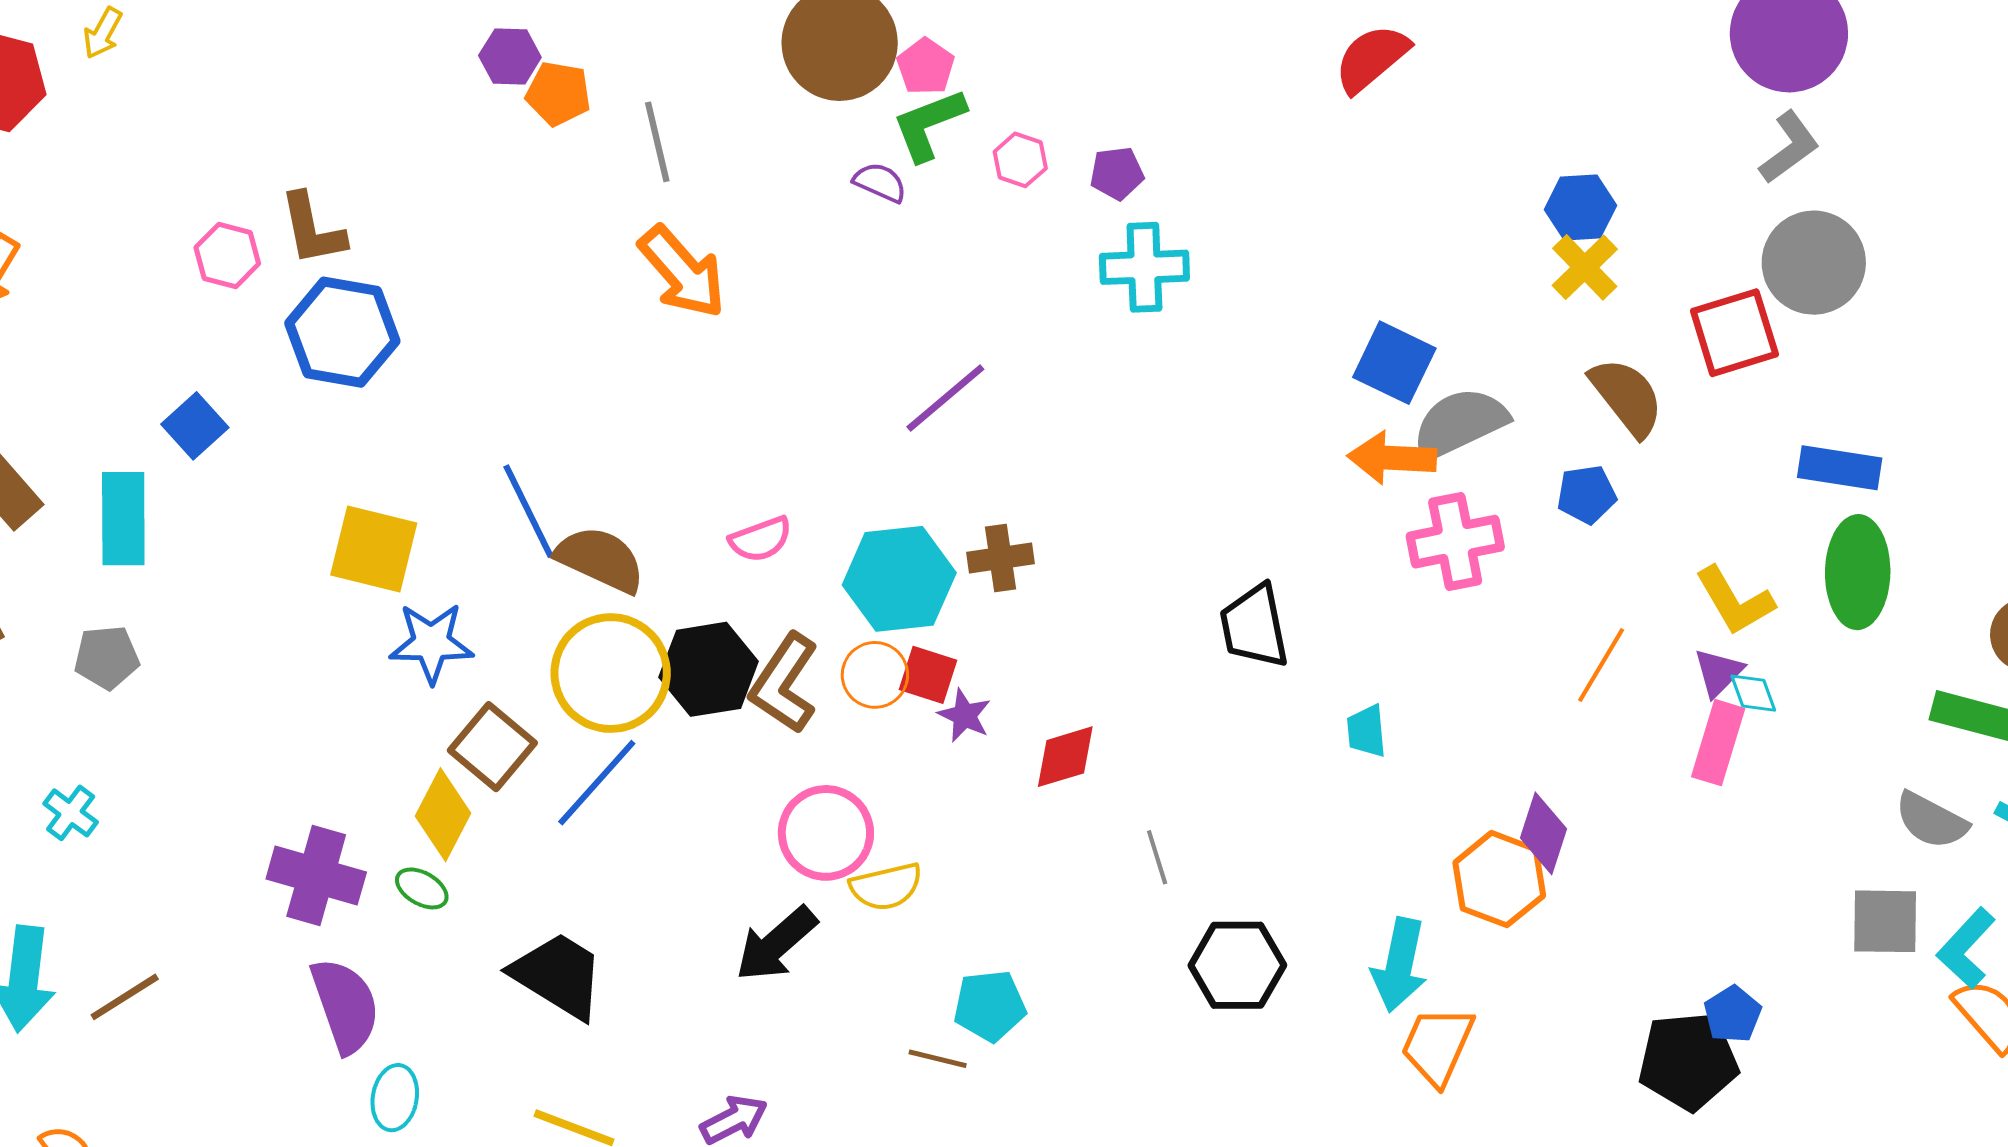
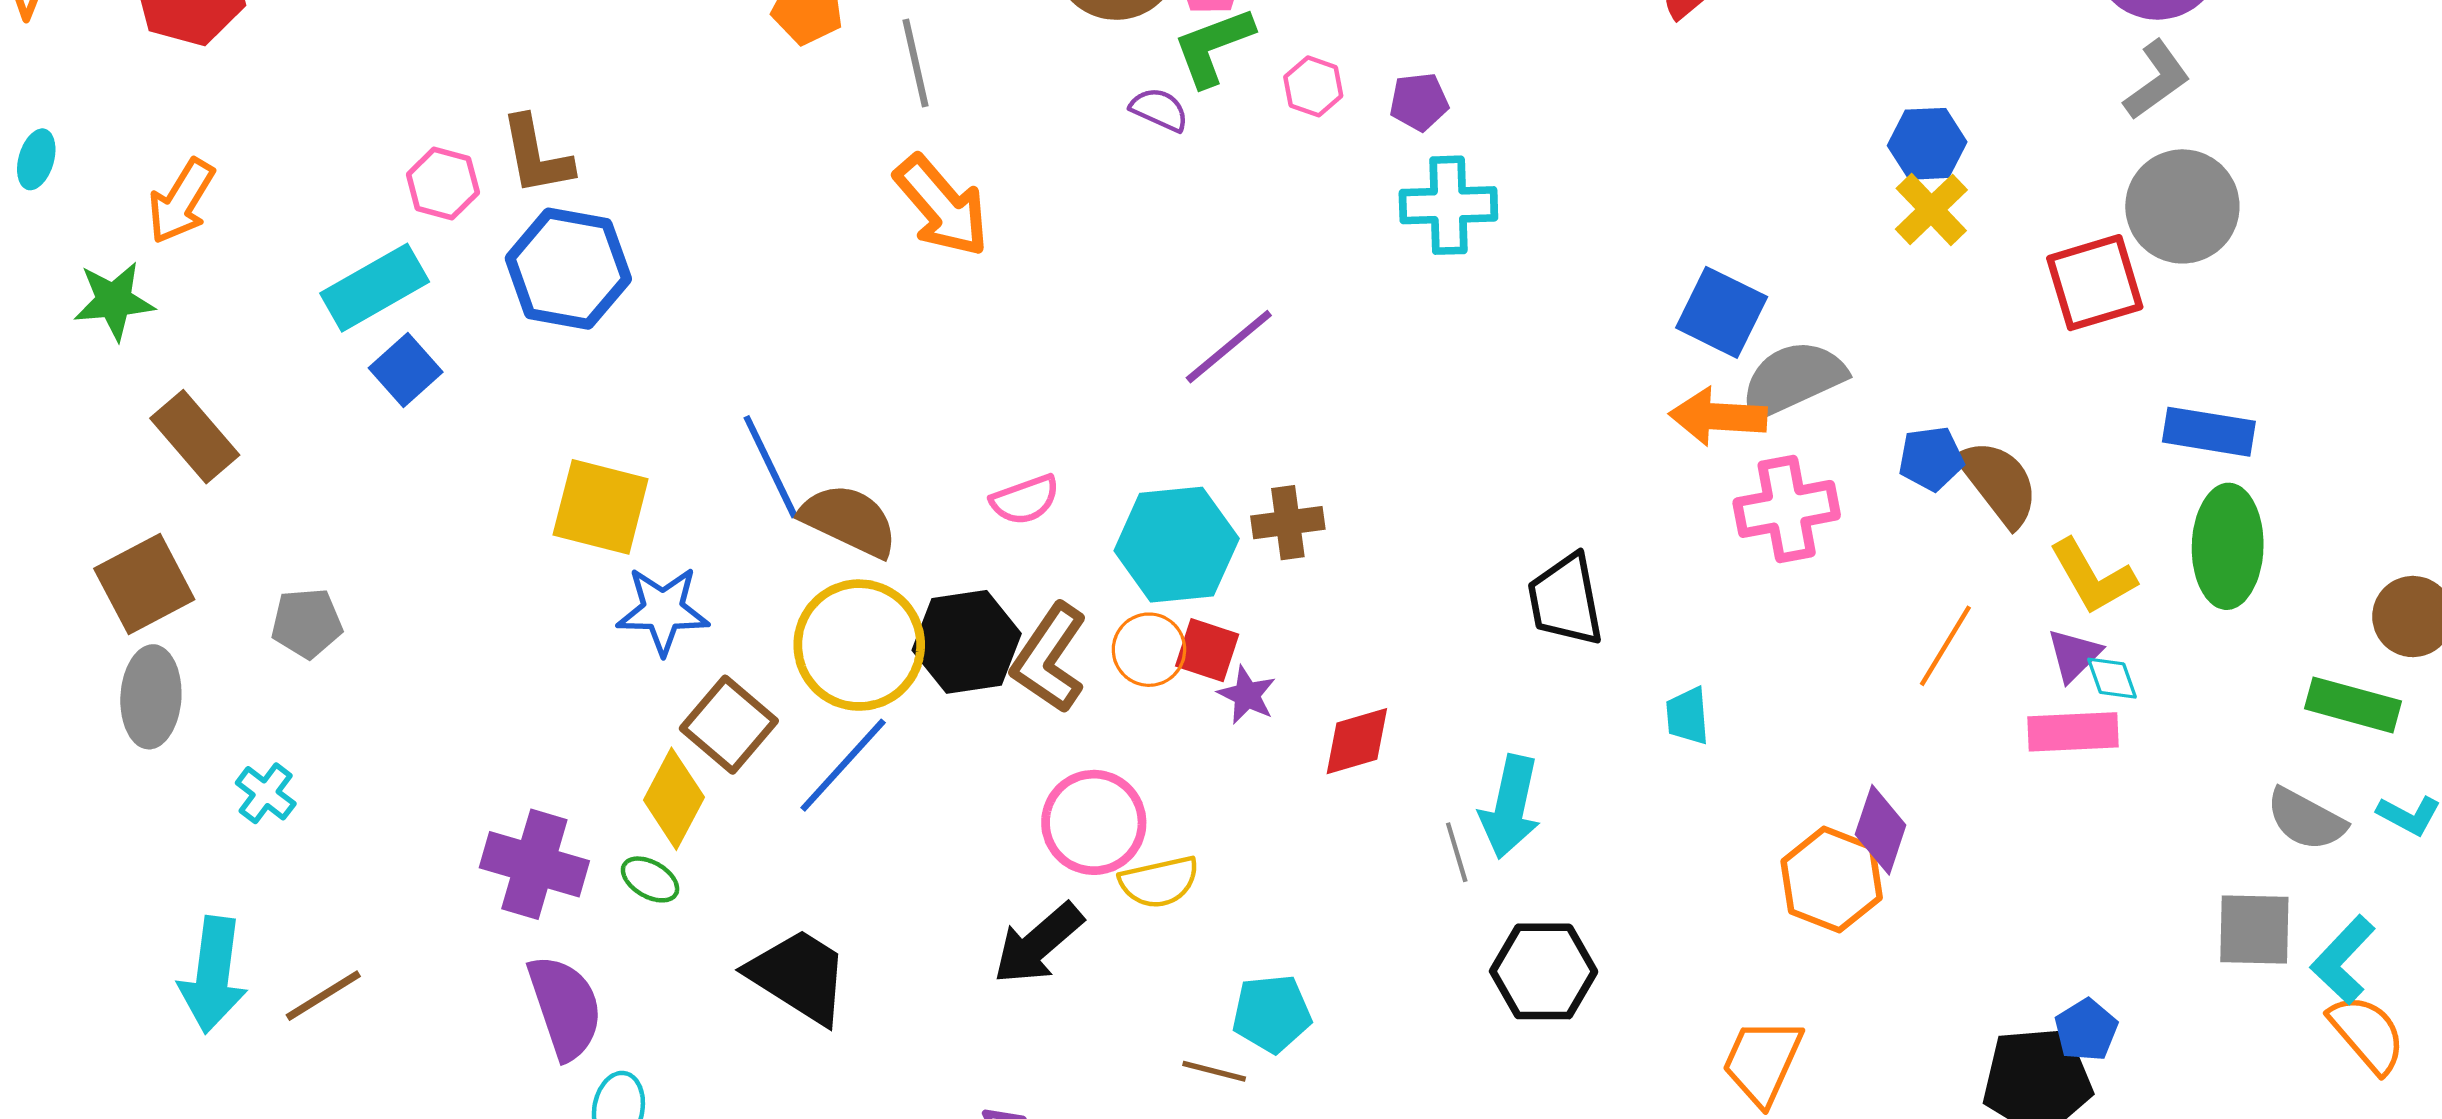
brown semicircle: (1627, 397) -> (1999, 483), moved
cyan rectangle: (123, 519) -> (375, 288), moved, turned 60
pink rectangle: (1718, 743) -> (2073, 732), turned 70
cyan arrow: (1399, 965) -> (1510, 807), moved

